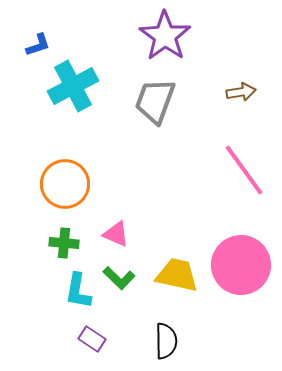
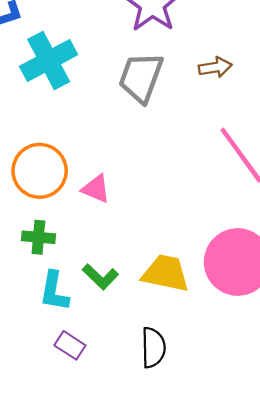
brown arrow: (241, 92) -> (215, 67), moved
pink triangle: (116, 234) -> (96, 189), moved

